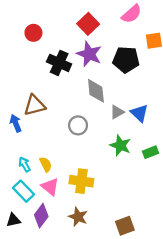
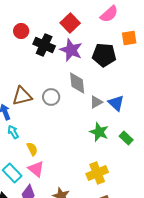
black cross: (59, 63) -> (44, 45), moved
gray circle: (78, 125) -> (51, 97), moved
green rectangle: (151, 152) -> (126, 138), turned 64
cyan arrow: (25, 164) -> (13, 132), moved
yellow cross: (81, 181) -> (97, 173), moved, turned -30

